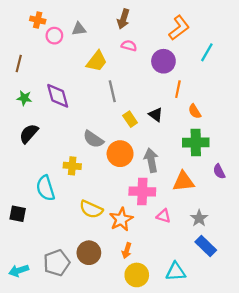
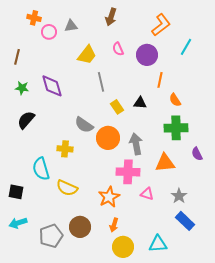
pink semicircle: (129, 46) -> (118, 49), moved, turned -128
black triangle: (156, 115) -> (140, 103), turned -32
yellow semicircle: (91, 209) -> (67, 188), moved
cyan arrow: (19, 271) -> (18, 223), moved

